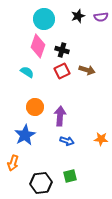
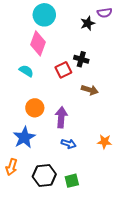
black star: (78, 16) -> (88, 23), moved
black cross: (62, 50) -> (81, 59), moved
brown arrow: (87, 70) -> (90, 90), moved
black hexagon: (41, 183) -> (44, 175), moved

